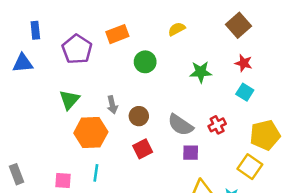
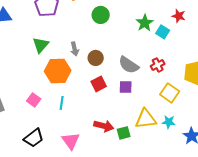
green star: (201, 72) -> (145, 23), turned -30
cyan square: (245, 92) -> (163, 32), moved
purple square: (191, 153) -> (126, 87), moved
yellow square: (250, 167) -> (170, 93), moved
pink square: (63, 180) -> (34, 100), moved, turned 32

